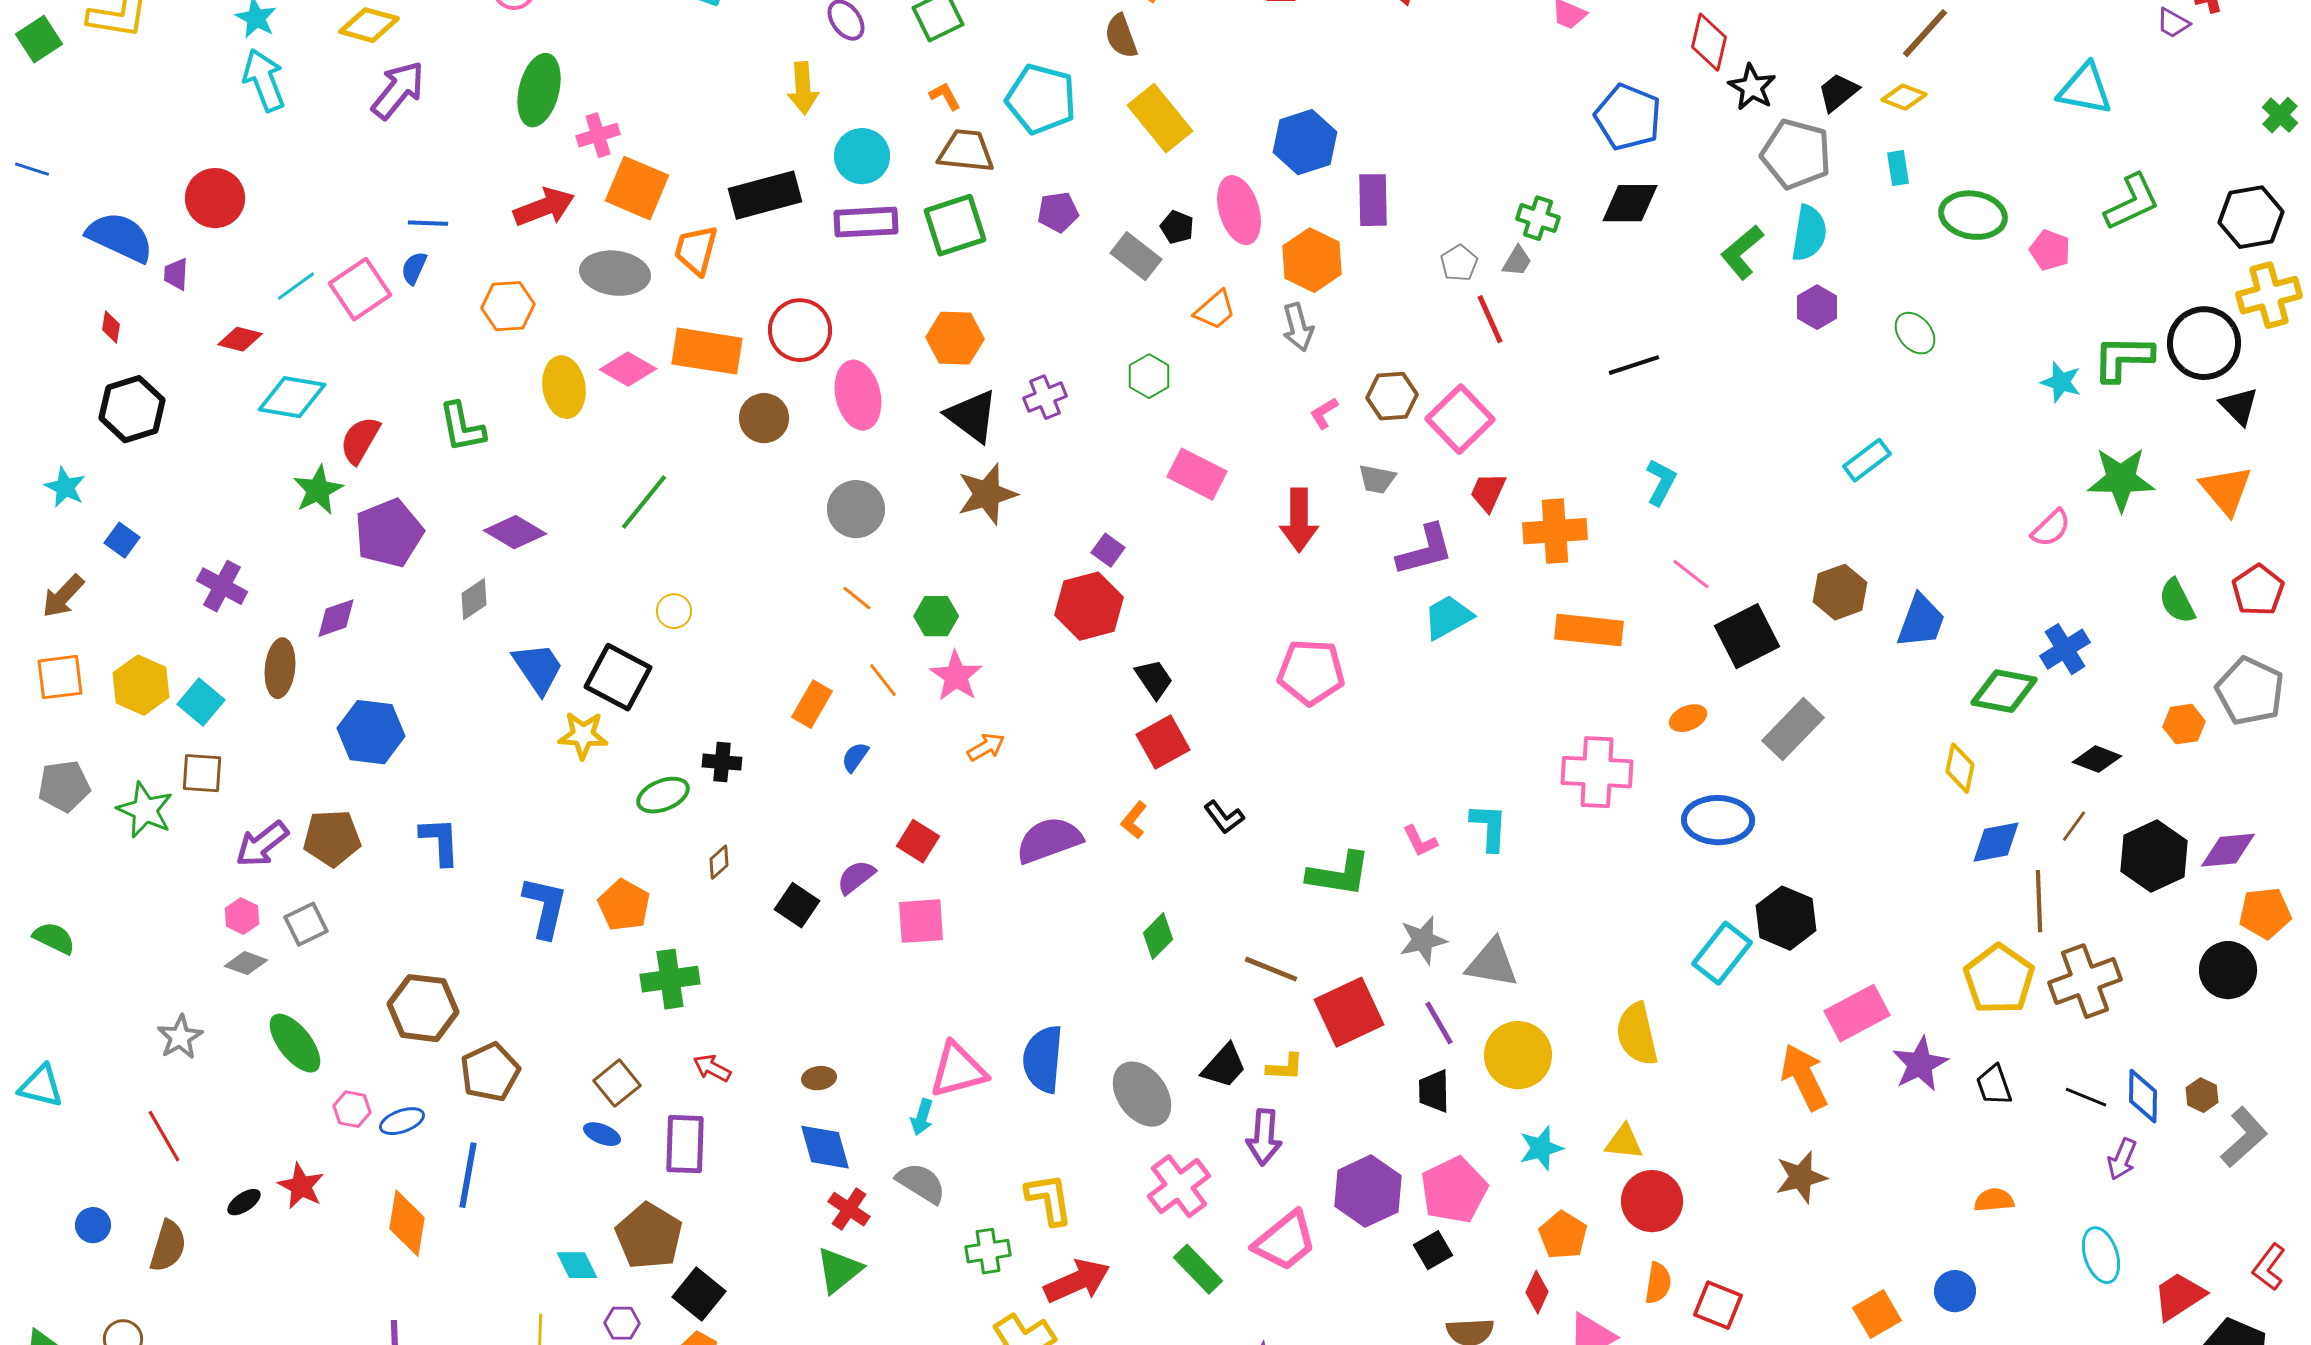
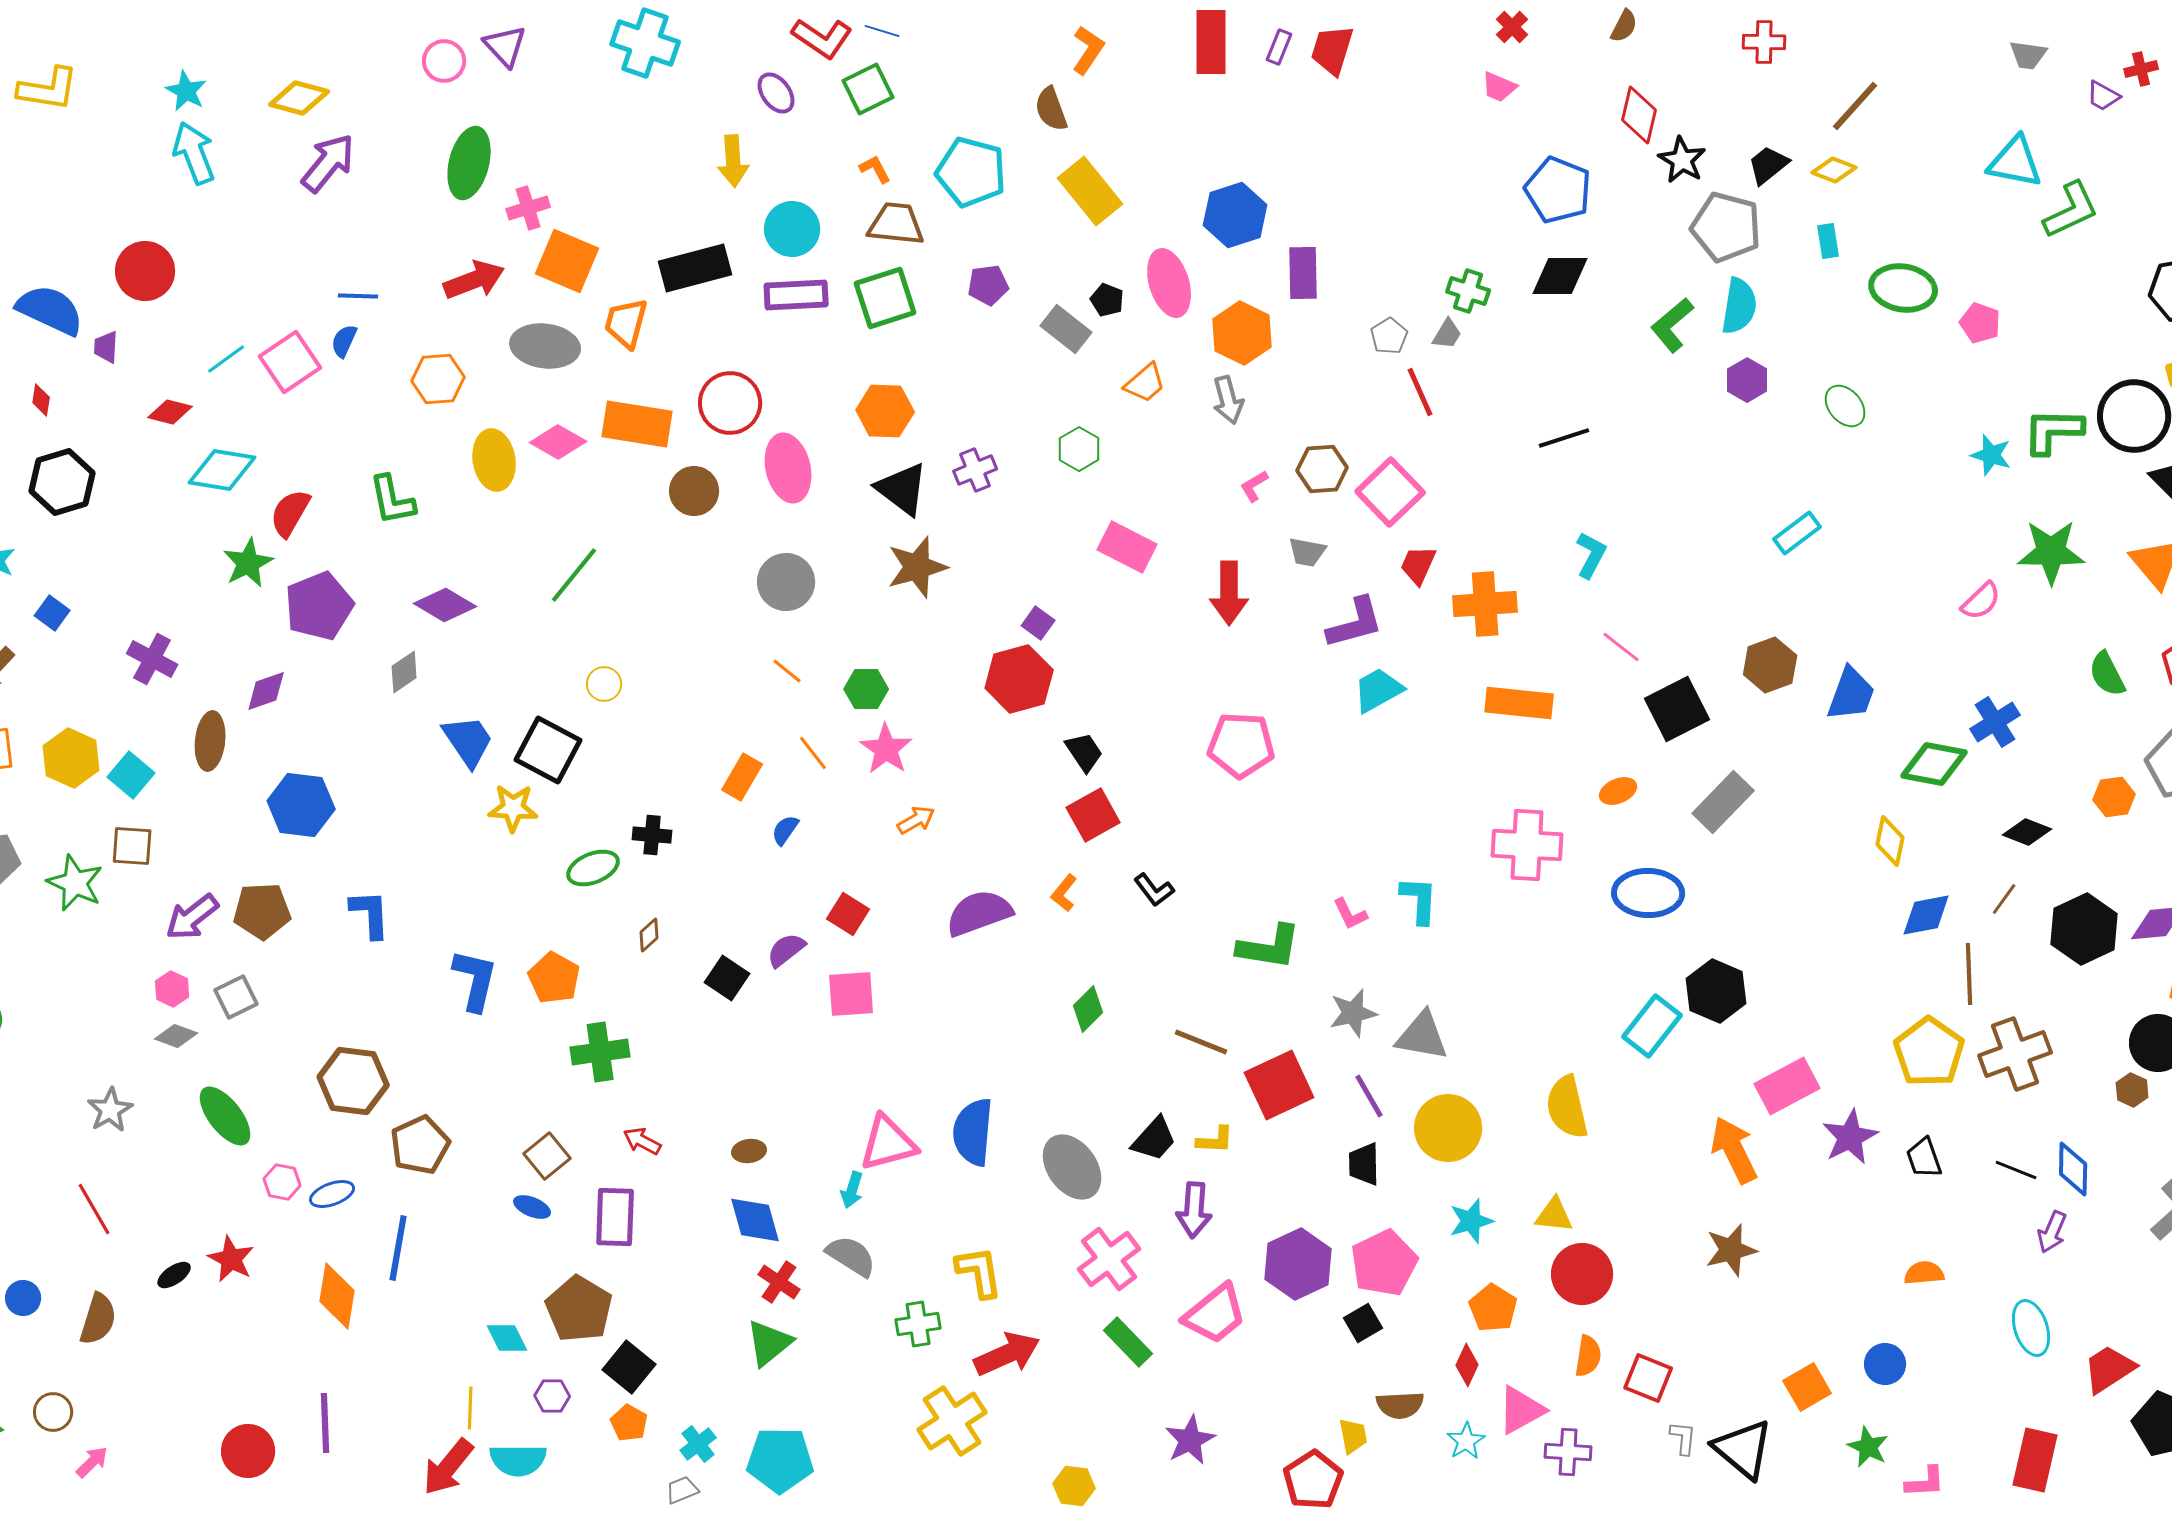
green L-shape: (2132, 202) -> (2071, 210), moved
brown hexagon: (2202, 1095) -> (2132, 1090), moved

